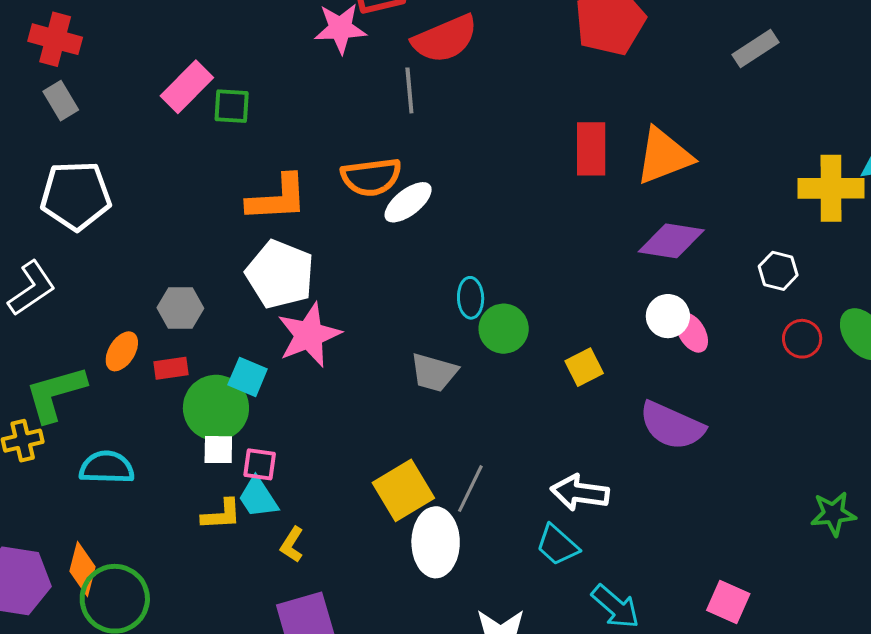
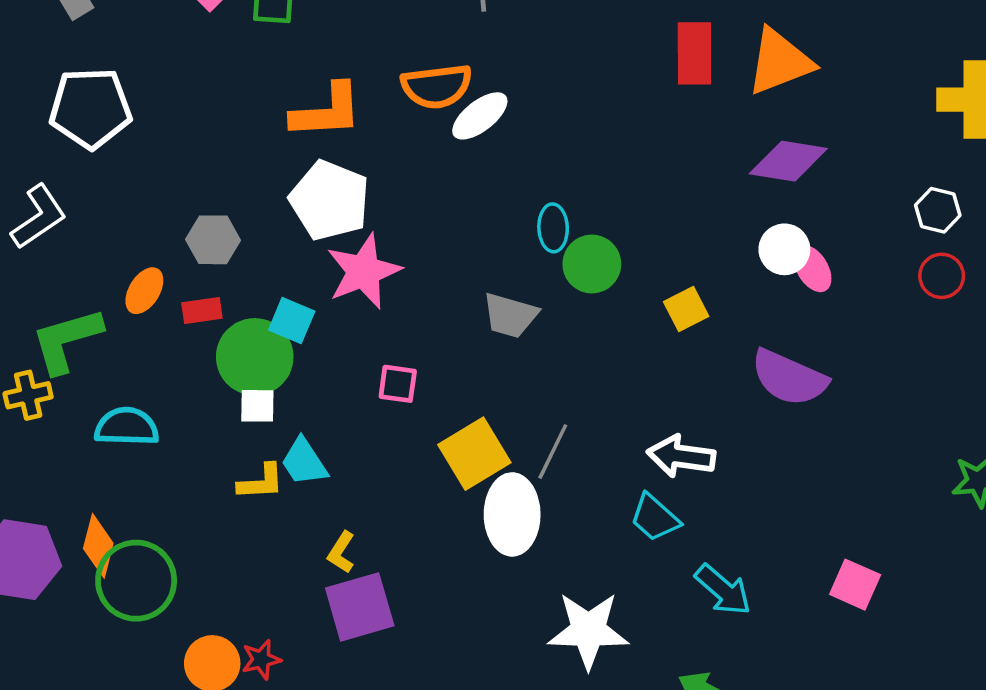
white hexagon: (778, 271) -> (938, 210), moved
pink square: (260, 464) -> (398, 384), moved
yellow L-shape: (292, 545) -> (341, 552), moved

